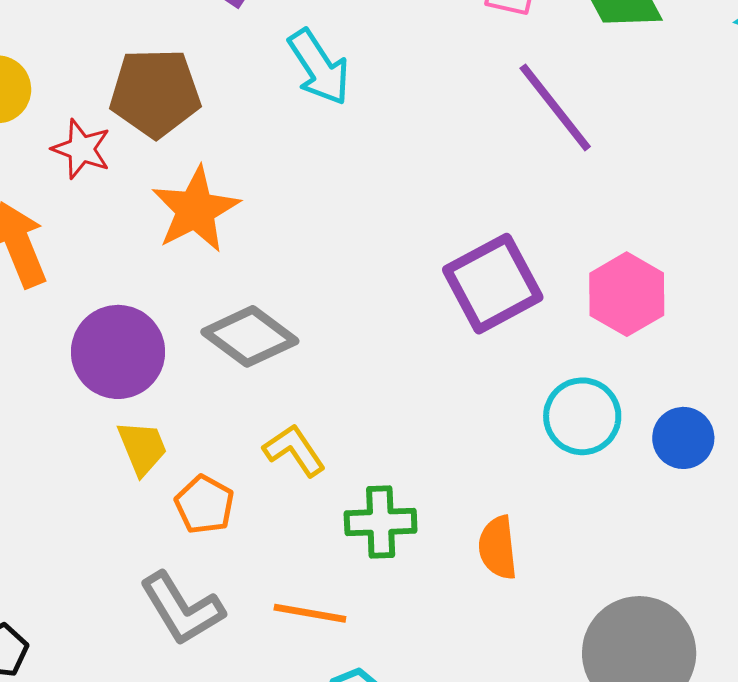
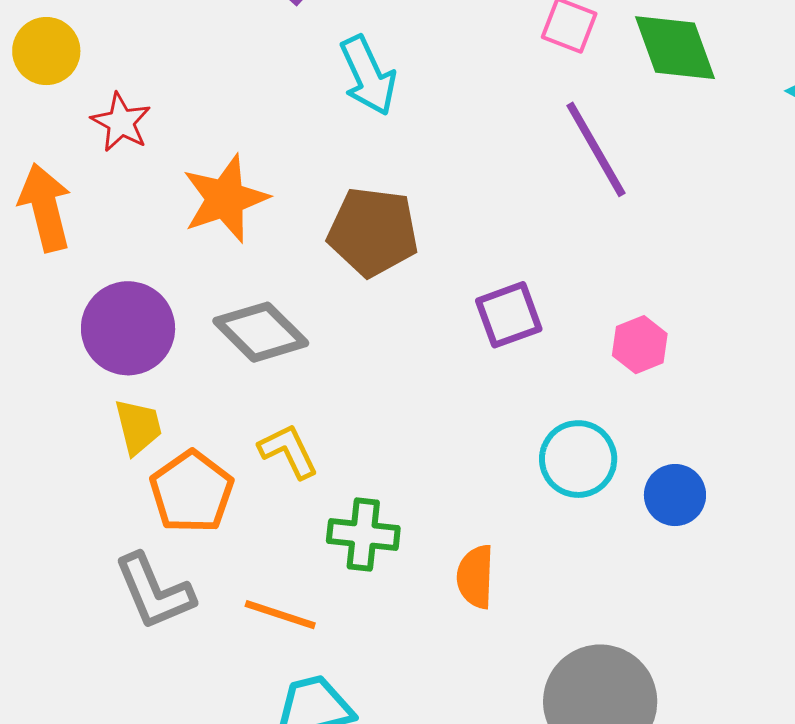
brown pentagon: (155, 93) -> (373, 232), moved
purple square: (493, 284) -> (509, 315), size x0.7
pink hexagon: (627, 294) -> (640, 345), size x0.7
orange pentagon: (205, 505) -> (192, 492), size x1.4

